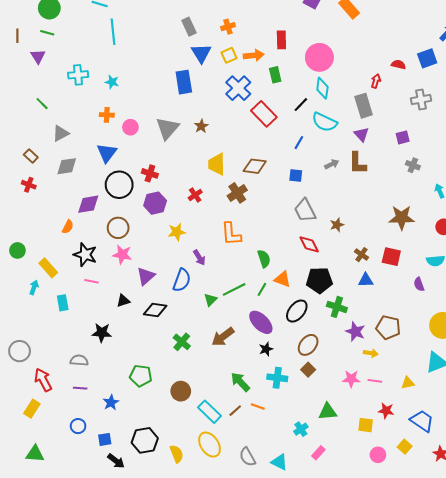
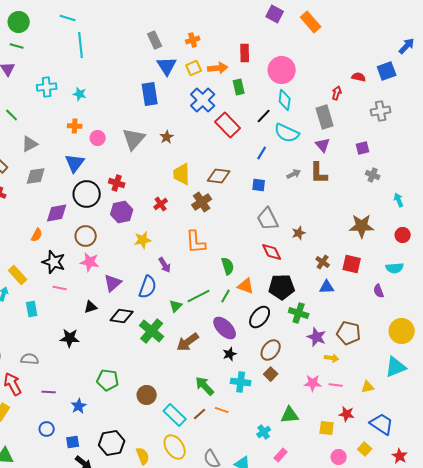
green cross: (182, 342) -> (152, 331), moved, size x1.4
gray semicircle: (79, 360) -> (30, 359), moved

